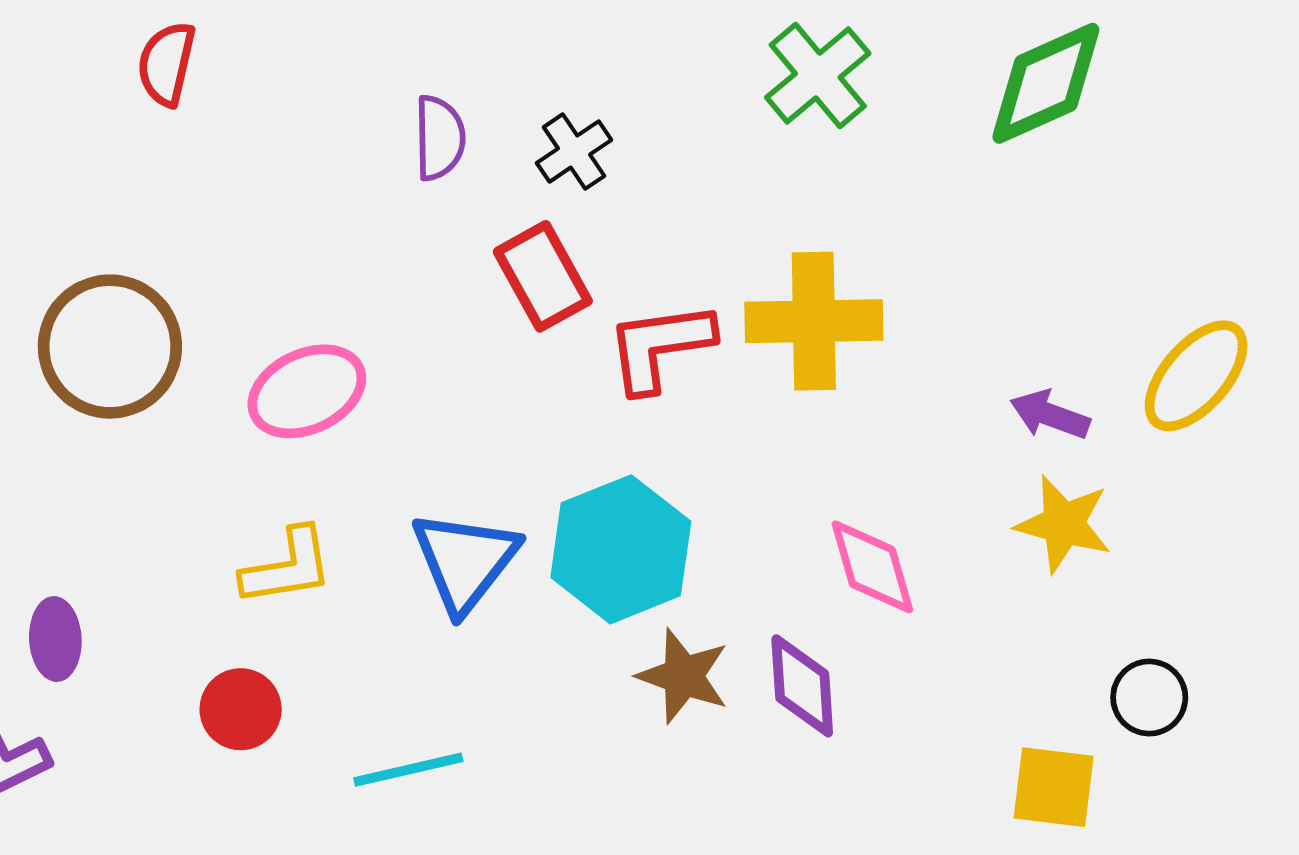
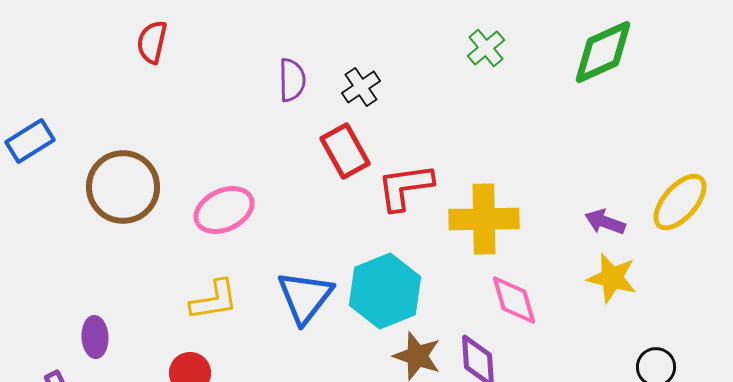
green cross: (818, 75) -> (486, 48), size x0.7
yellow cross: (814, 321) -> (484, 219), moved

